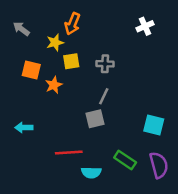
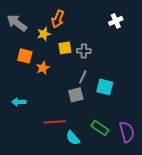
gray arrow: (21, 29) -> (17, 23), size x1.5
yellow square: (71, 61) -> (65, 48), moved
cyan square: (154, 125) -> (105, 87), moved
cyan semicircle: (91, 173) -> (73, 138), turned 49

